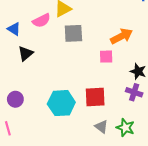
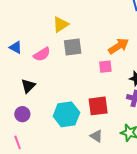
pink semicircle: (41, 21) -> (42, 54), moved
black triangle: (26, 53) -> (28, 86), moved
gray triangle: (101, 127) -> (96, 136), moved

